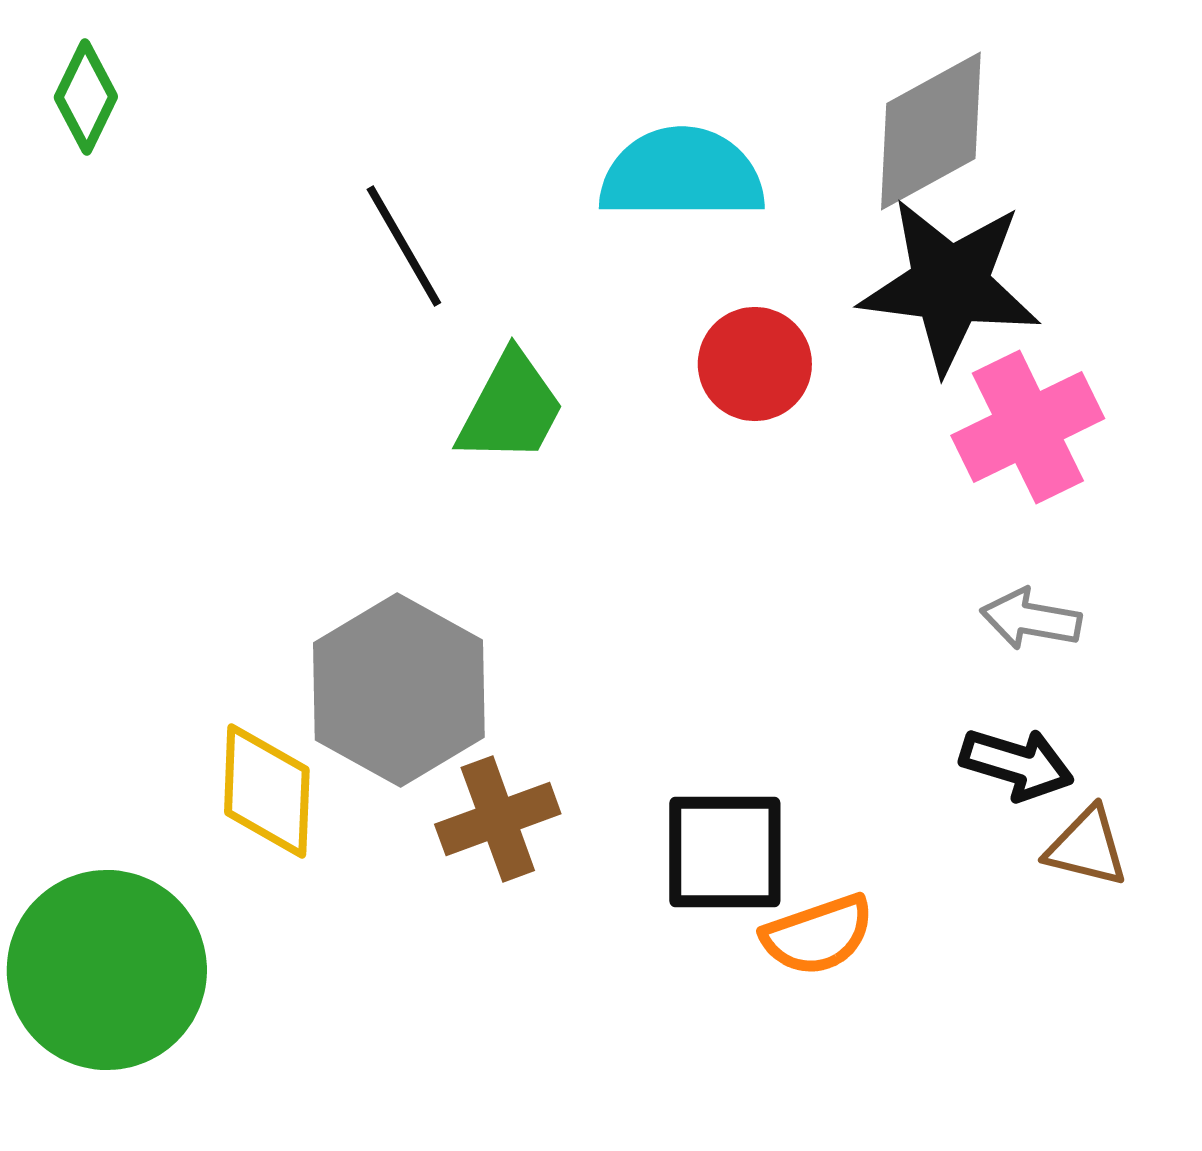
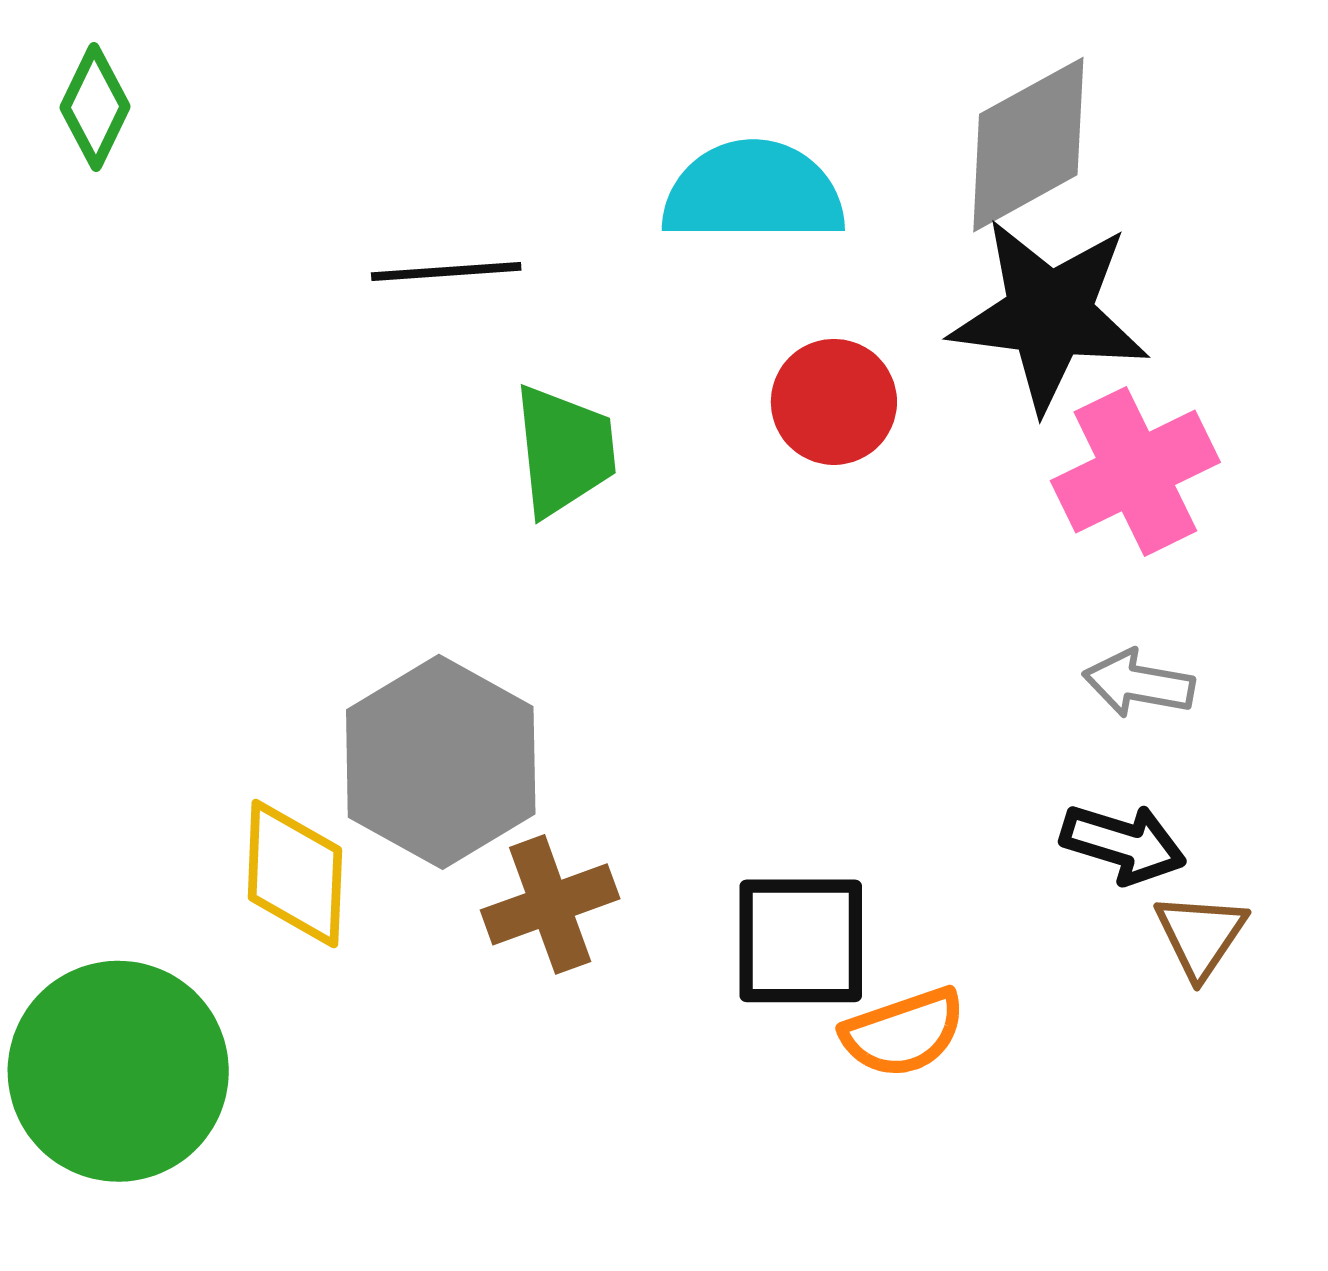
black line: (404, 246) -> (446, 272), turned -64
green trapezoid: (511, 408) -> (564, 450), turned -34
brown triangle: (1087, 847) -> (1201, 935), turned 50

